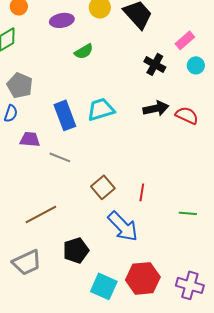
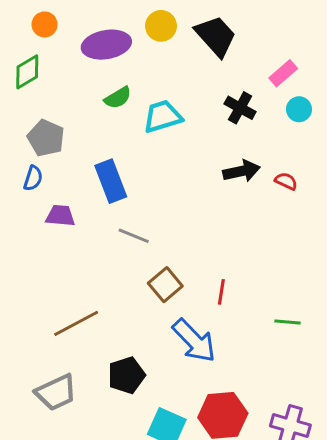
purple ellipse: (62, 20) -> (106, 45), size x1.4
green semicircle: (84, 51) -> (118, 98), moved
cyan trapezoid: (101, 109) -> (162, 116), moved
red semicircle: (187, 115) -> (286, 181), size x0.7
gray line: (60, 157) -> (134, 236), moved

